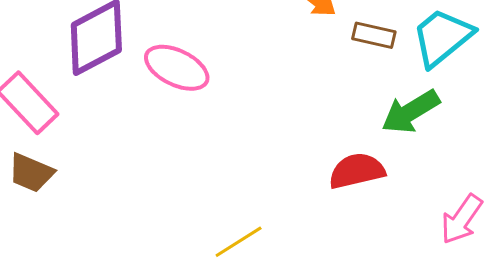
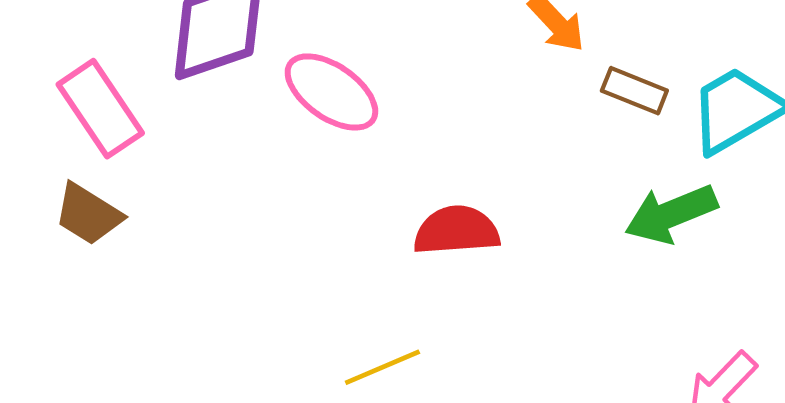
red semicircle: (357, 171) -> (457, 231), moved

